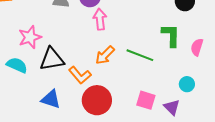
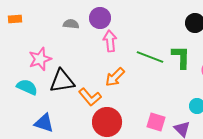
green line: (140, 55) -> (150, 57), moved
blue triangle: (51, 99) -> (44, 123), moved

